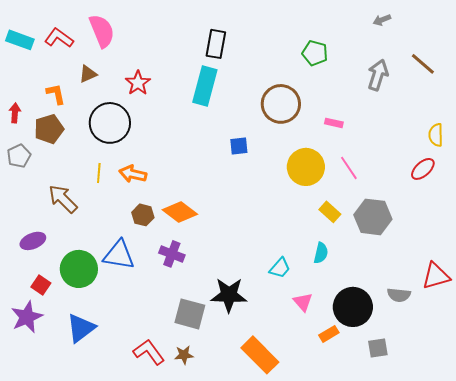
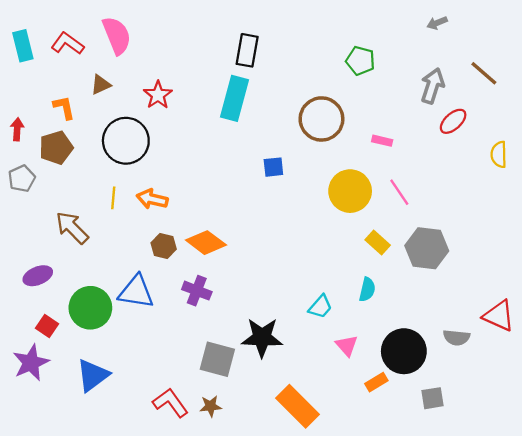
cyan rectangle: (20, 40) -> (23, 46), turned 56
red ellipse: (423, 169) -> (453, 121), moved
red triangle: (436, 276) -> (499, 316), turned 40

